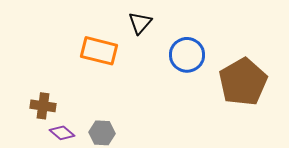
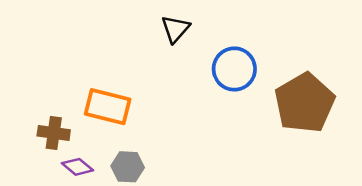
orange rectangle: (99, 51) -> (108, 107), moved

